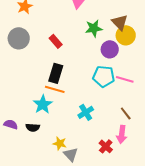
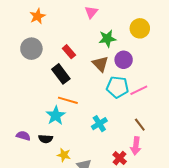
brown triangle: (120, 22) -> (100, 64), moved
yellow circle: (126, 35) -> (140, 28), moved
black rectangle: (56, 73) -> (61, 74), moved, turned -54
pink line: (125, 79) -> (139, 90), turned -42
yellow star: (60, 143) -> (64, 155), moved

